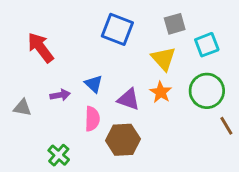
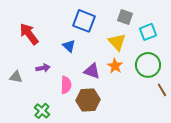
gray square: (175, 24) -> (125, 17), turned 35
blue triangle: (94, 84) -> (69, 46), moved

